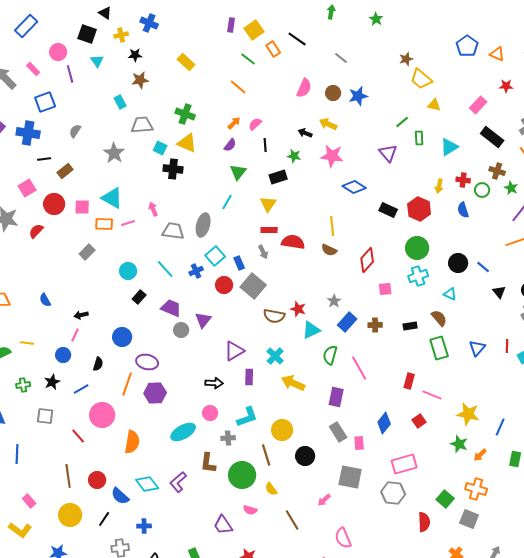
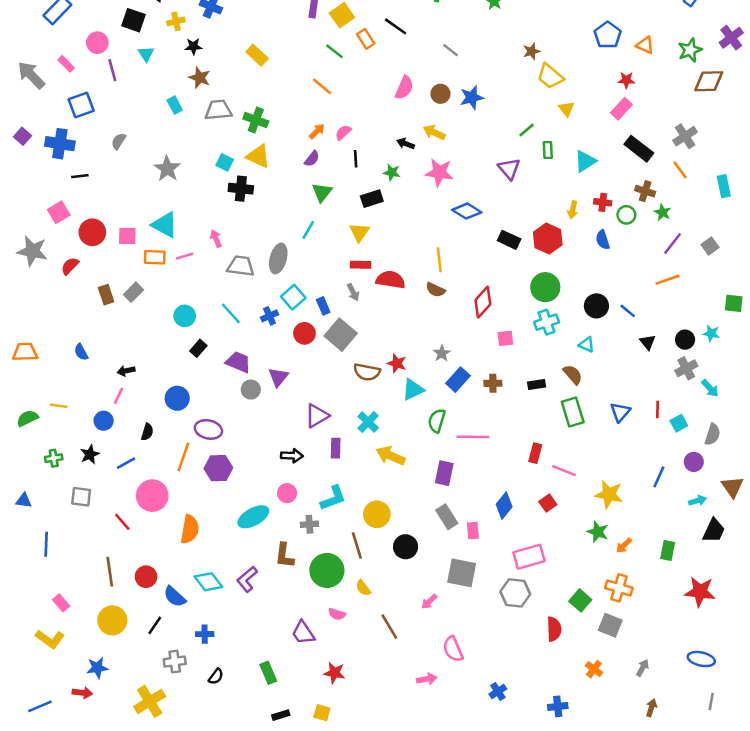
brown star: (140, 80) -> (200, 78), turned 30
red star: (506, 86) -> (626, 80), moved
yellow triangle: (434, 105) -> (566, 109), turned 40
gray trapezoid: (142, 125) -> (218, 110), moved
brown rectangle: (65, 171) -> (106, 295), moved, turned -70
pink line: (359, 368) -> (473, 437), turned -60
blue line: (500, 427) -> (659, 477), moved

